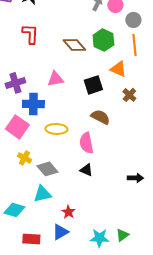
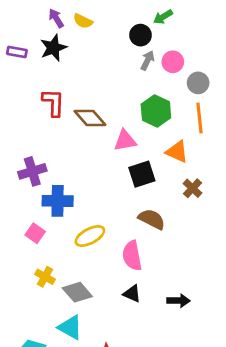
brown diamond: (74, 45) -> (90, 118), moved
pink triangle: (55, 79) -> (125, 140), moved
pink square: (17, 127) -> (35, 233), size x0.6
yellow ellipse: (56, 129) -> (90, 236), turned -30
black arrow: (135, 178) -> (178, 301), moved
cyan triangle: (42, 194) -> (70, 327), turned 42

